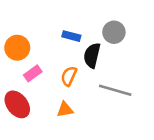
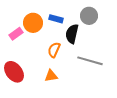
orange circle: (17, 48) -> (33, 23), moved
pink rectangle: (33, 73) -> (16, 34), moved

